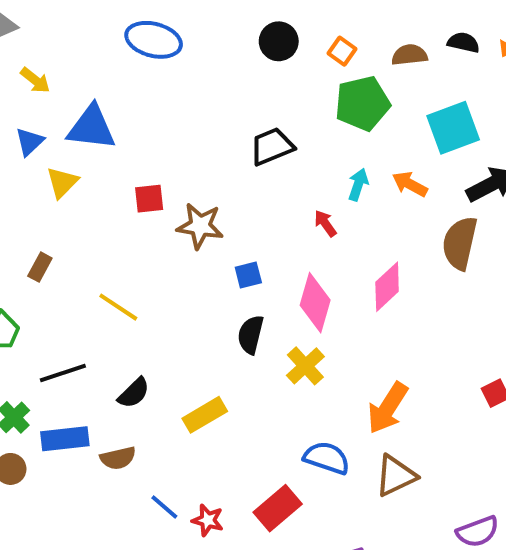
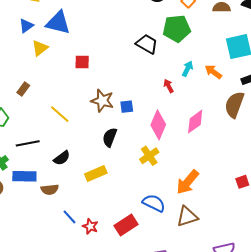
green pentagon: (362, 103) -> (177, 29), moved
black trapezoid: (272, 146) -> (147, 44), turned 45
brown star: (200, 226) -> (102, 101), moved
black semicircle: (251, 335) -> (110, 137), moved

